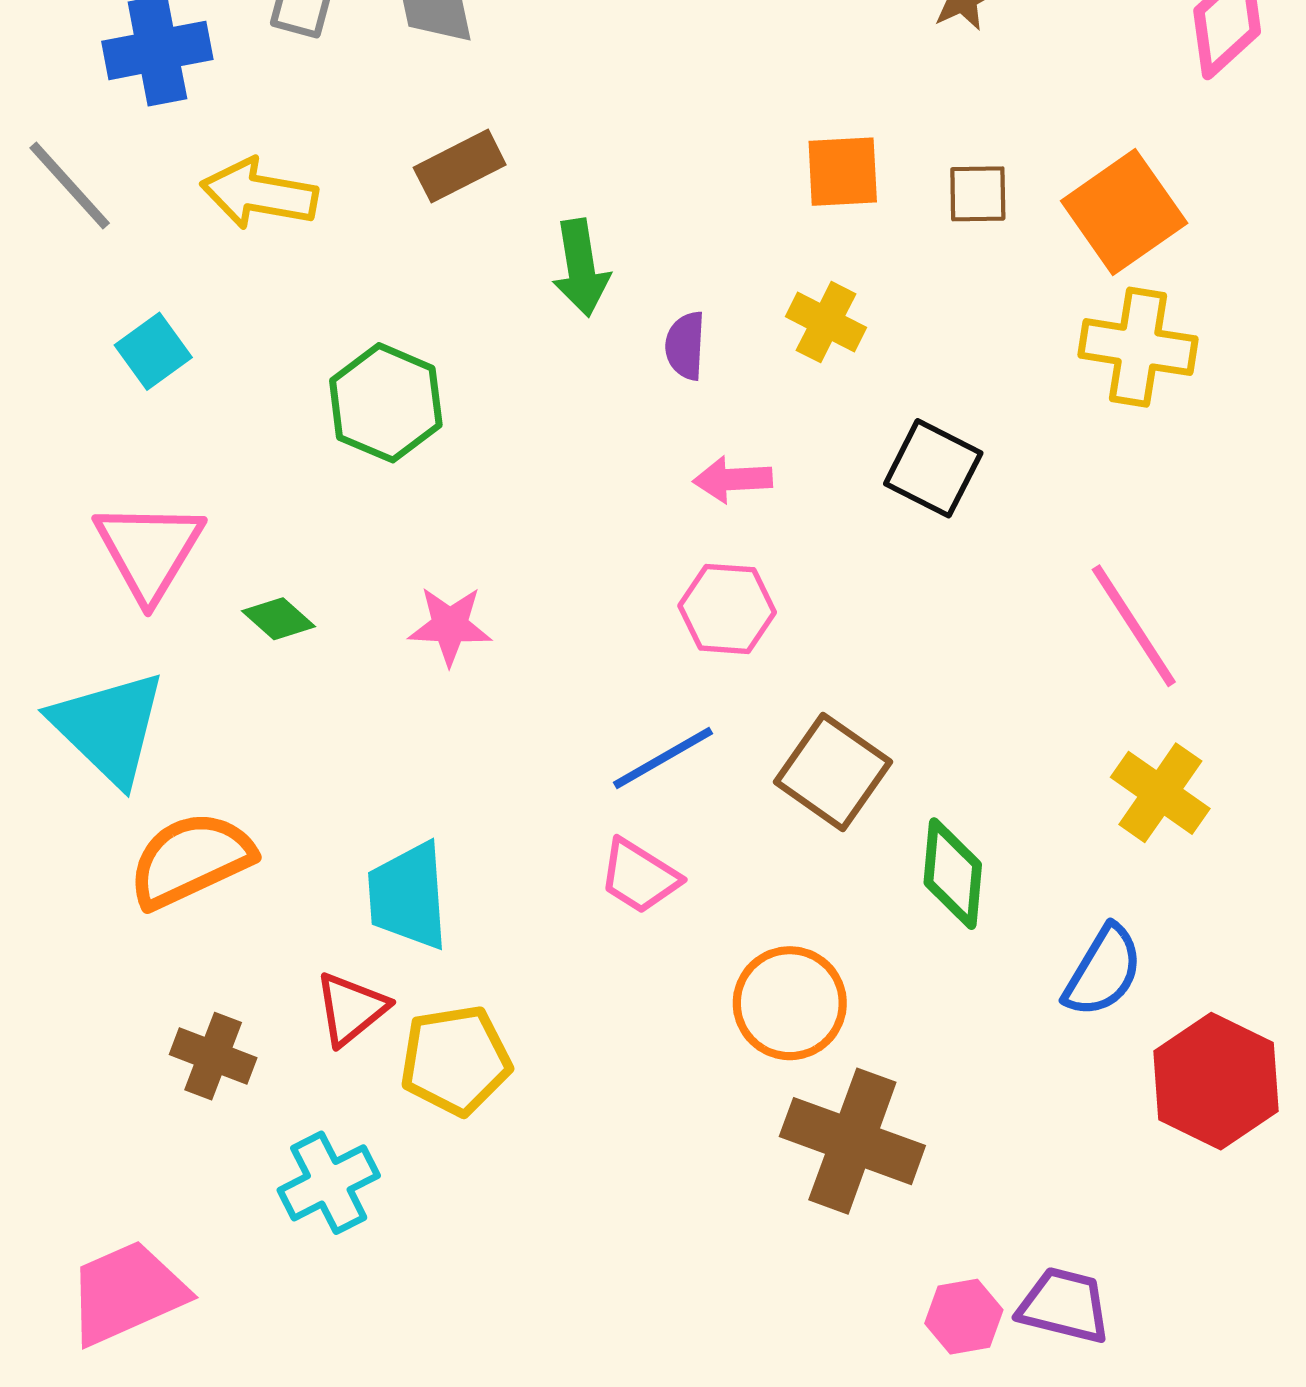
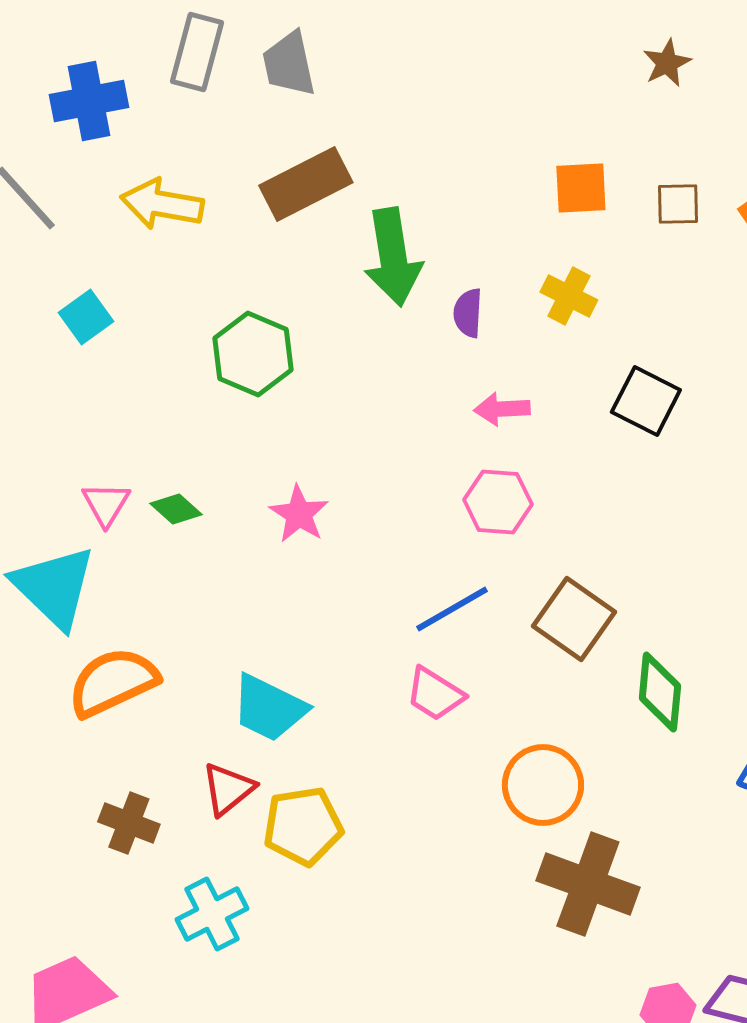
brown rectangle: (460, 166) -> (306, 184), size x1.4
green arrow: (581, 268) -> (393, 257), size x1.4
pink triangle: (149, 550) -> (106, 504), moved, size x0.6
pink star: (450, 626) -> (299, 514), turned 30
cyan trapezoid: (408, 896) -> (269, 708), turned -60

